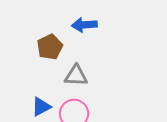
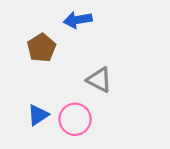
gray triangle: (76, 76) -> (99, 80), moved, turned 30

